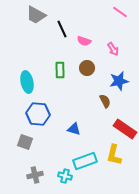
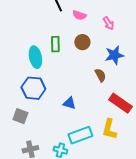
cyan ellipse: (27, 82) -> (35, 57), moved

